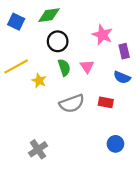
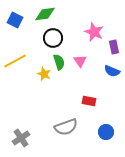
yellow star: (39, 81) -> (44, 74), moved
red rectangle: (106, 102) -> (89, 101), moved
gray semicircle: (72, 104) -> (66, 127), moved
gray cross: (38, 149) -> (21, 138), moved

